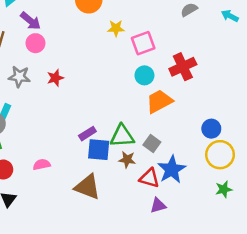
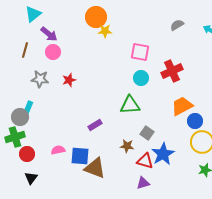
yellow star: (116, 28) -> (105, 31), moved
pink square: (143, 43) -> (140, 52), turned 30
orange trapezoid: (159, 101) -> (182, 106), moved
green triangle: (122, 136) -> (130, 105), moved
blue square: (99, 150) -> (80, 156), moved
purple triangle: (158, 205) -> (143, 183), moved

